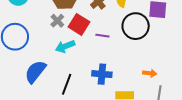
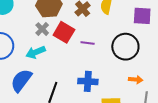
black circle: (136, 26) -> (125, 47), moved
cyan arrow: (65, 46) -> (36, 52), moved

